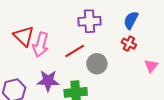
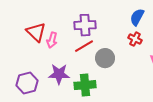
purple cross: (89, 21) -> (85, 25), moved
pink arrow: (41, 45) -> (52, 40), size x0.7

